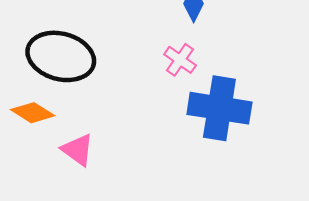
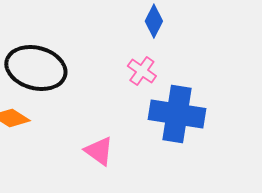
pink triangle: (78, 150) -> (99, 151), moved

